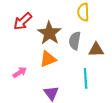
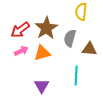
red arrow: (23, 21) -> (20, 30), moved
pink arrow: (20, 72) -> (21, 51), moved

